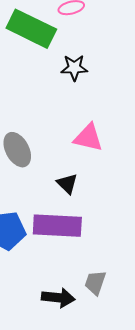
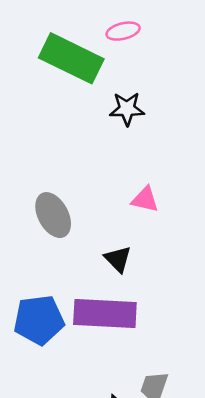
pink triangle: (88, 138) -> (145, 200), size x0.7

